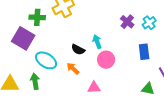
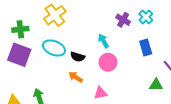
green cross: (37, 17) -> (20, 29), moved
cyan arrow: (97, 42) -> (103, 41), moved
cyan ellipse: (46, 60) -> (54, 48), moved

